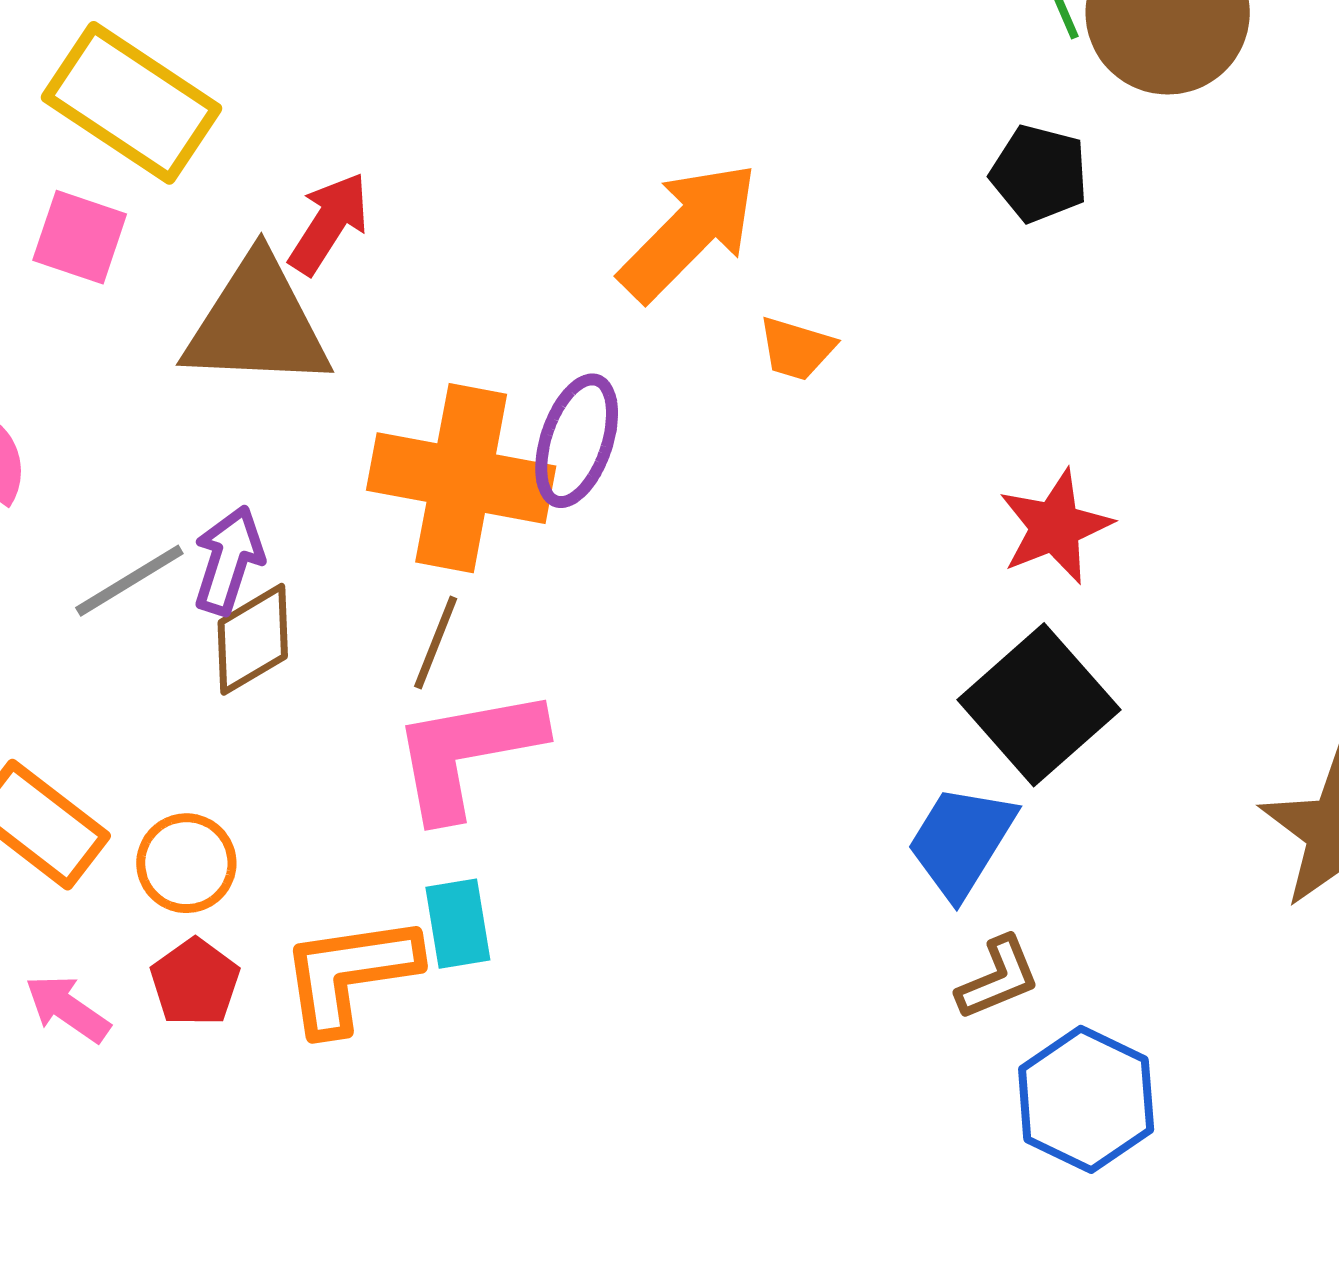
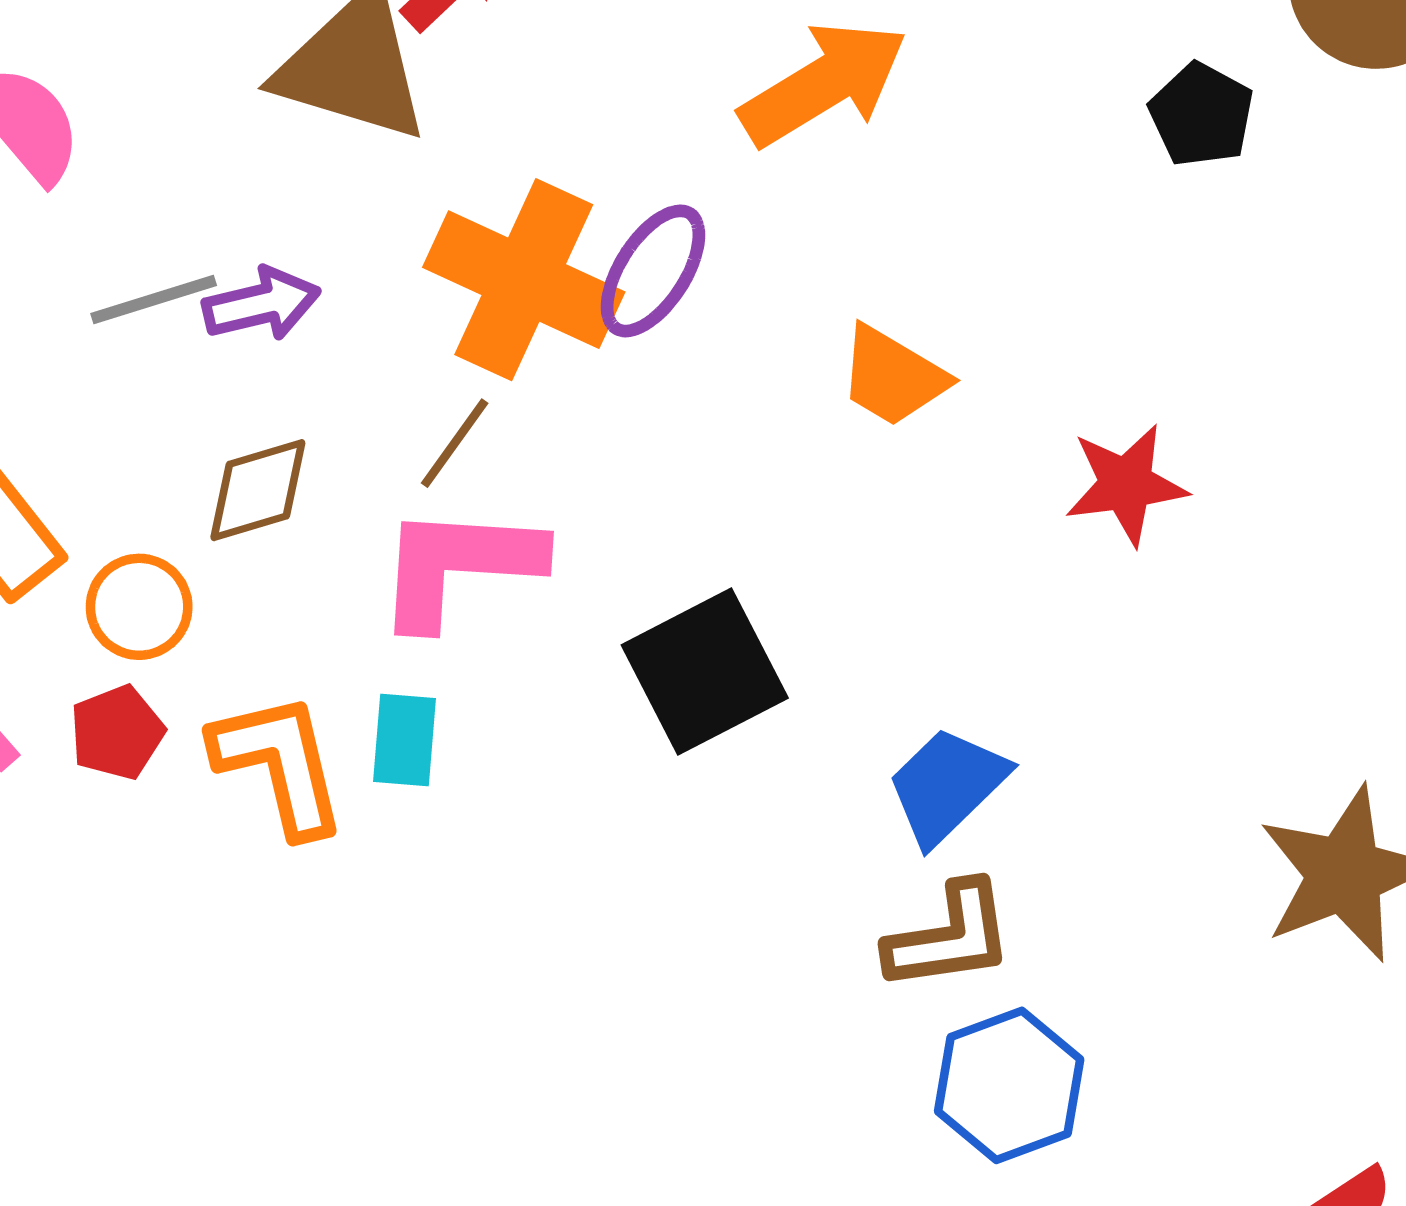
orange trapezoid: (797, 349) -> (893, 376), moved, size x1.4
purple arrow: (228, 560) -> (261, 304), turned 45
brown diamond: (253, 639) -> (258, 490), moved
black square: (1039, 705) -> (705, 672), moved
orange L-shape: (350, 974) -> (279, 764), turned 71
brown L-shape: (998, 978) -> (950, 937), size x1.4

